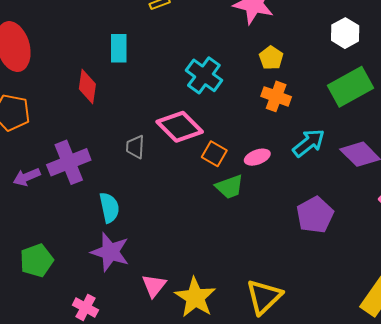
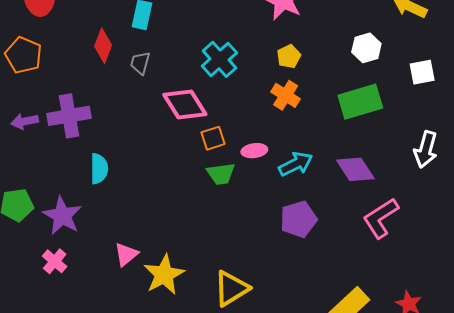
cyan arrow: (309, 143) -> (296, 164), moved
gray trapezoid: (135, 147) -> (140, 63), moved
orange square: (214, 154) -> (213, 138), turned 30
purple star: (110, 252) -> (62, 216), moved

